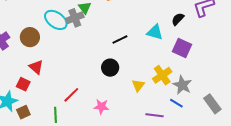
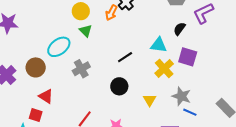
gray cross: (75, 18) -> (81, 69), moved
cyan ellipse: (56, 20) -> (59, 47), turned -65
yellow cross: (162, 75) -> (164, 68), moved
gray star: (182, 85) -> (181, 96), moved

